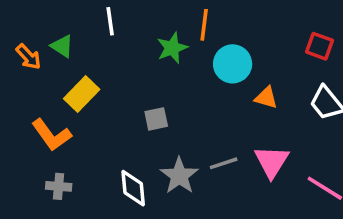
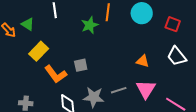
cyan circle: (233, 64) -> (142, 13), moved
orange triangle: (266, 98) -> (143, 61), moved
orange L-shape: (51, 135) -> (56, 74), moved
gray star: (179, 176) -> (94, 97), turned -30

